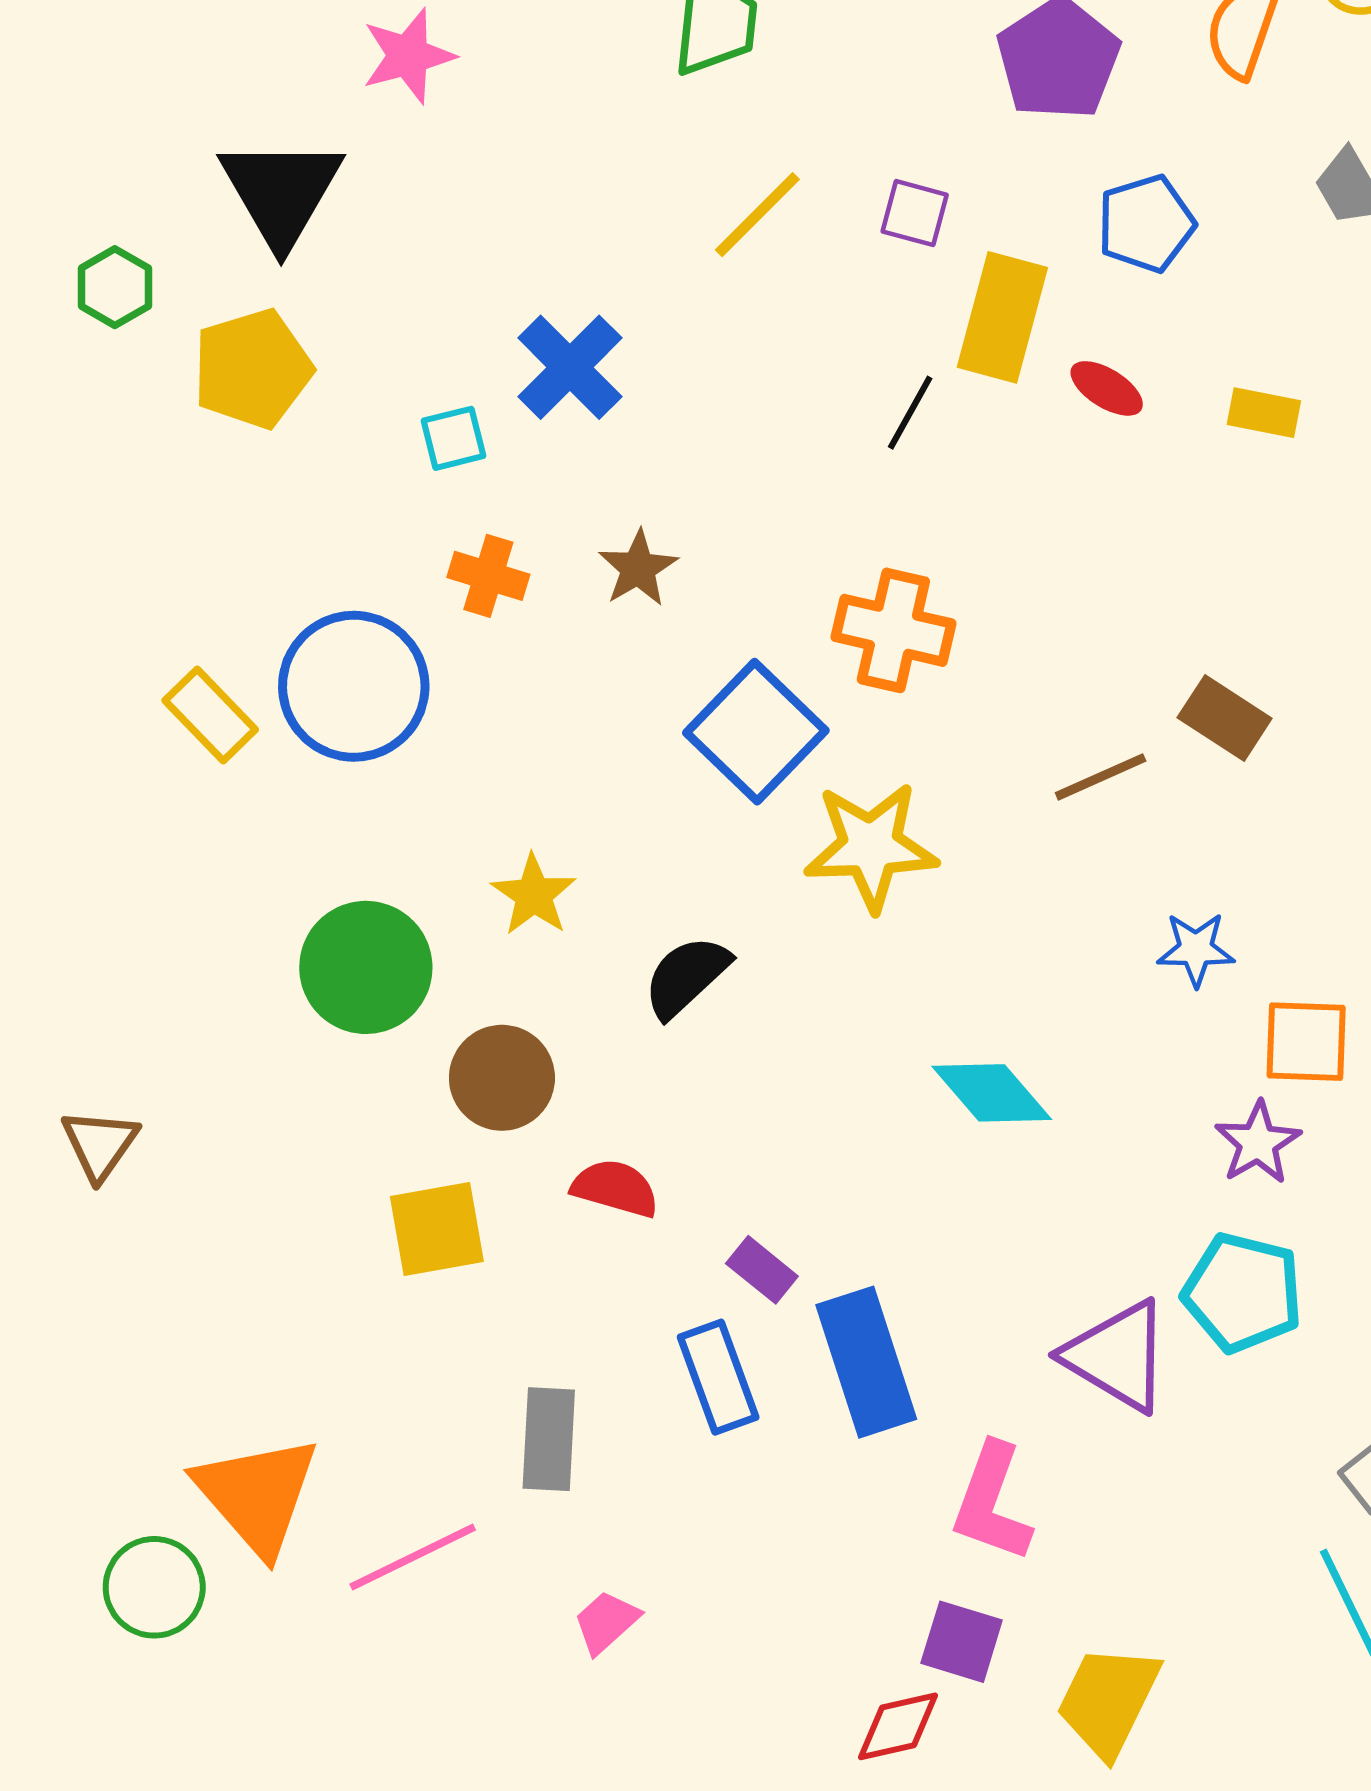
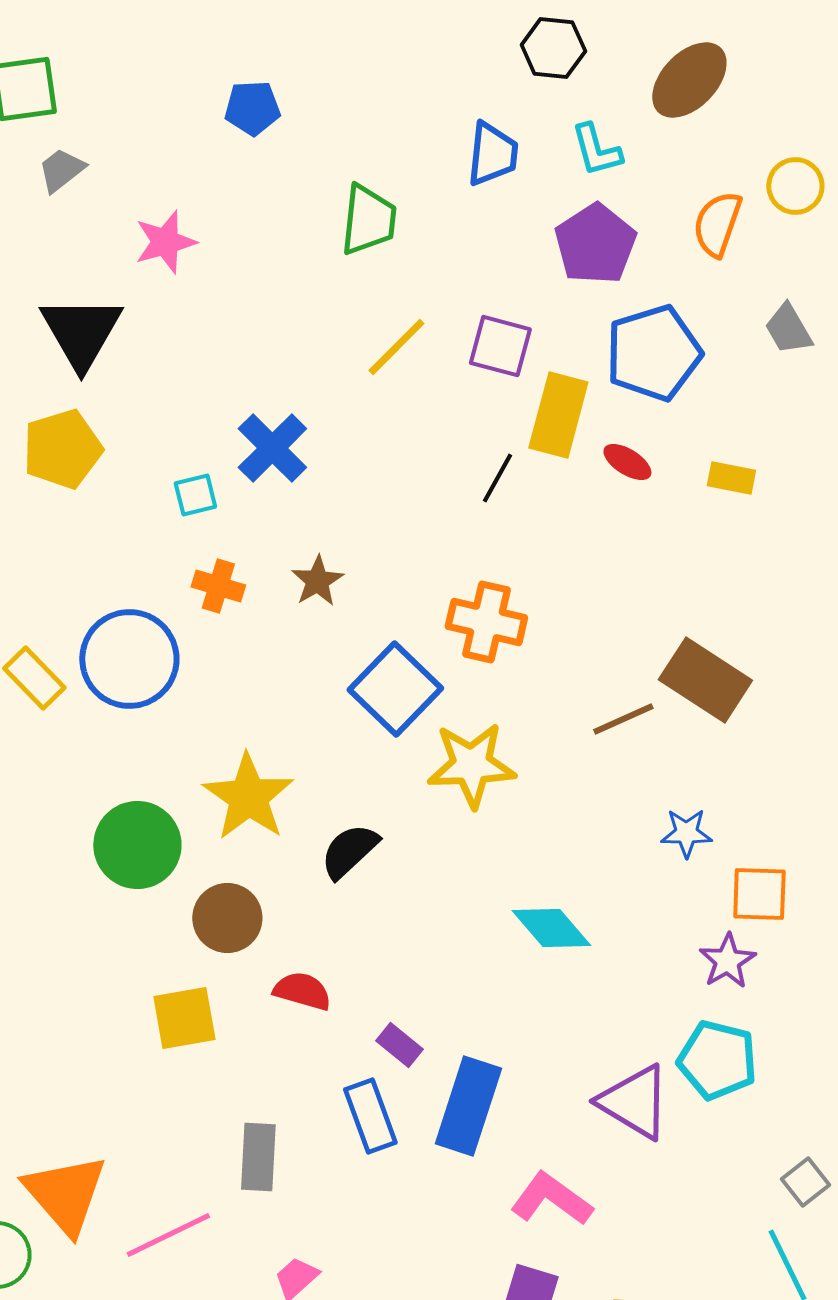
purple square: (915, 213) -> (500, 346), size x1.4
blue pentagon: (1146, 224) -> (653, 353), size x1.5
brown rectangle: (1225, 718) -> (705, 680), size x1.5
yellow star: (534, 895) -> (248, 797), size x1.6
blue rectangle: (866, 1362) -> (468, 1106), turned 36
pink L-shape: (992, 1503) -> (551, 1199), turned 106

